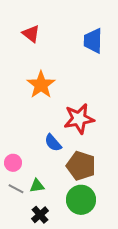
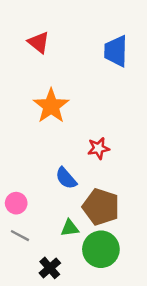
red star: (79, 119) -> (98, 148), size x0.6
green triangle: (37, 186) -> (70, 228), moved

